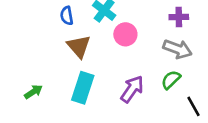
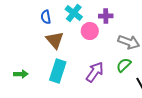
purple cross: (179, 17) -> (106, 16), moved
green arrow: (33, 92) -> (21, 74), turned 32

